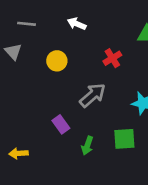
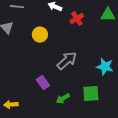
red cross: (112, 58) -> (77, 19), moved
green arrow: (87, 146) -> (63, 99), turned 40

